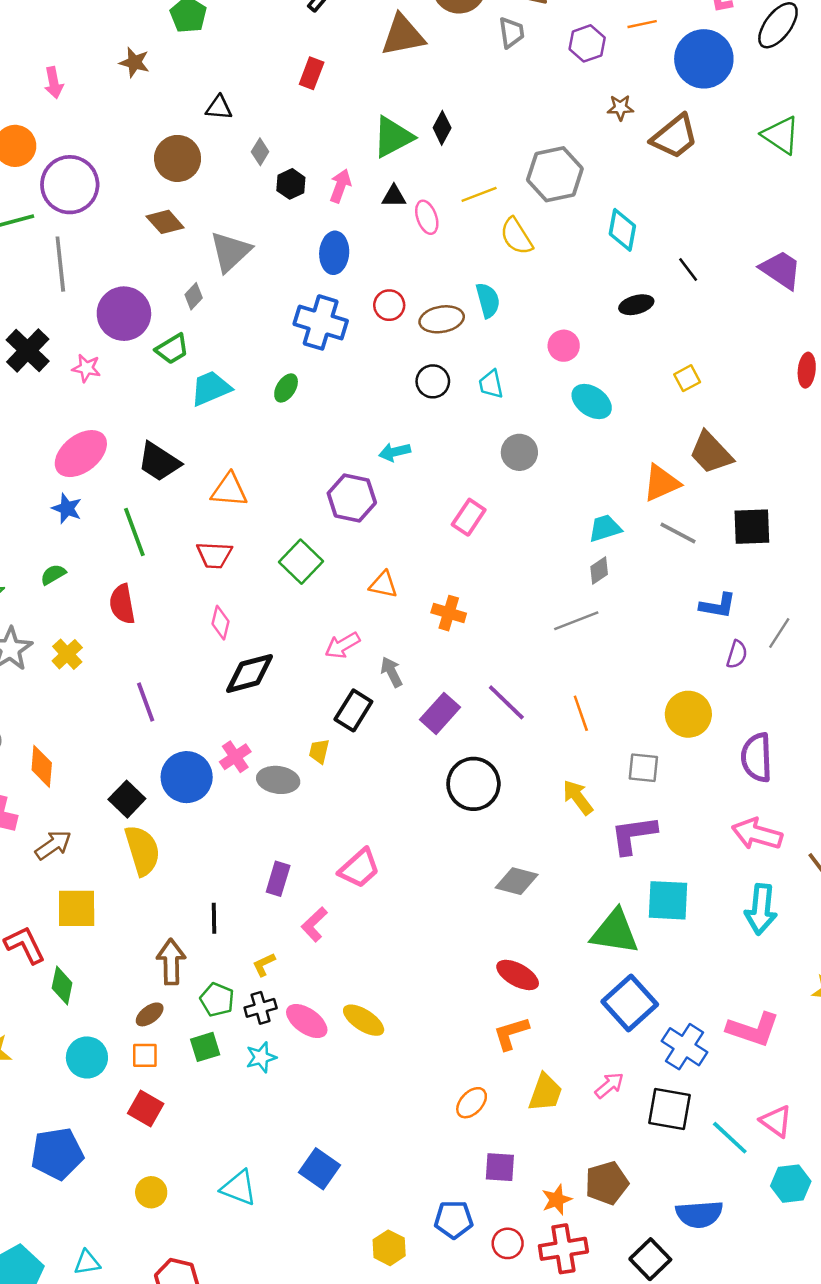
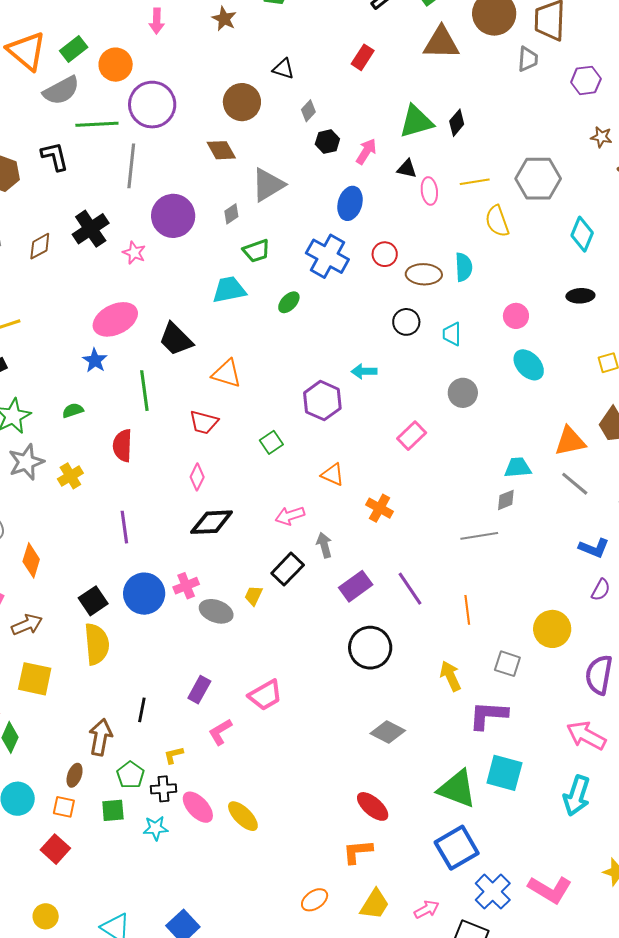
green trapezoid: (172, 349) -> (256, 251), moved
green square: (301, 562) -> (271, 442), size x0.7
brown ellipse: (150, 1014) -> (75, 775), turned -45

